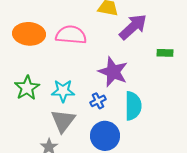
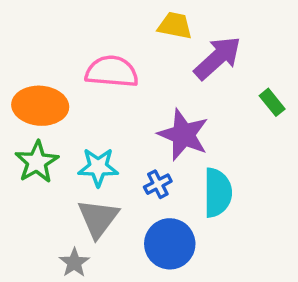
orange ellipse: (29, 34) -> (40, 106), moved
green rectangle: (165, 53) -> (272, 102), turned 49

